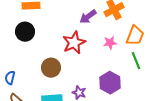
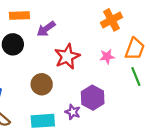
purple arrow: (88, 17) -> (46, 29), moved
purple hexagon: (110, 83) -> (93, 98), moved

